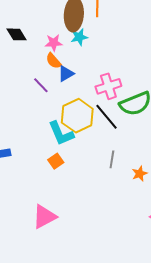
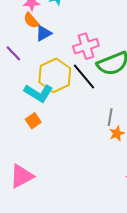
purple line: (41, 85) -> (13, 53), moved
cyan L-shape: (61, 133) -> (38, 93), turned -36
gray line: (112, 159) -> (110, 117), moved

